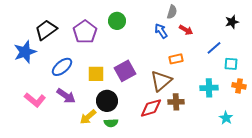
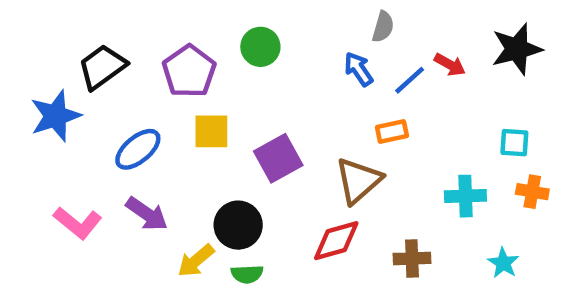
black star: (232, 22) -> (517, 49), size x1.6
red arrow: (186, 30) -> (450, 65), moved
blue line: (214, 48) -> (410, 80), moved
yellow square: (96, 74) -> (211, 131), moved
brown cross: (176, 102) -> (412, 258), moved

